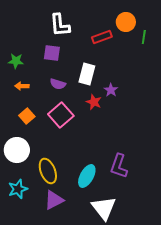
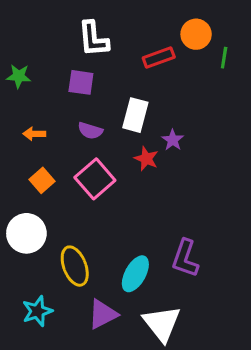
green star: (16, 61) -> (19, 76), moved
cyan star: (18, 189) -> (37, 311), moved
purple triangle: (54, 200) -> (103, 314), moved

